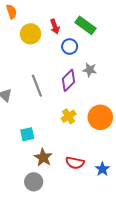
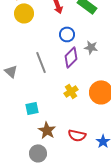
yellow circle: (31, 34) -> (24, 13), moved
blue circle: (70, 47) -> (67, 34), moved

